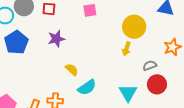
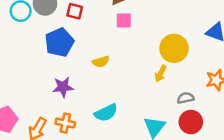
purple star: (56, 39) -> (63, 87), moved
blue pentagon: (16, 42) -> (59, 42), moved
yellow semicircle: (72, 70) -> (101, 62), moved, turned 112

